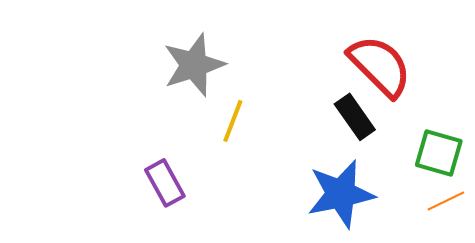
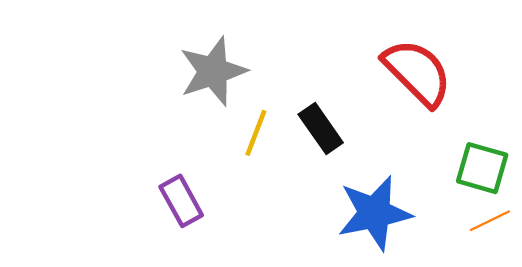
black rectangle: (355, 117) -> (321, 128), moved

